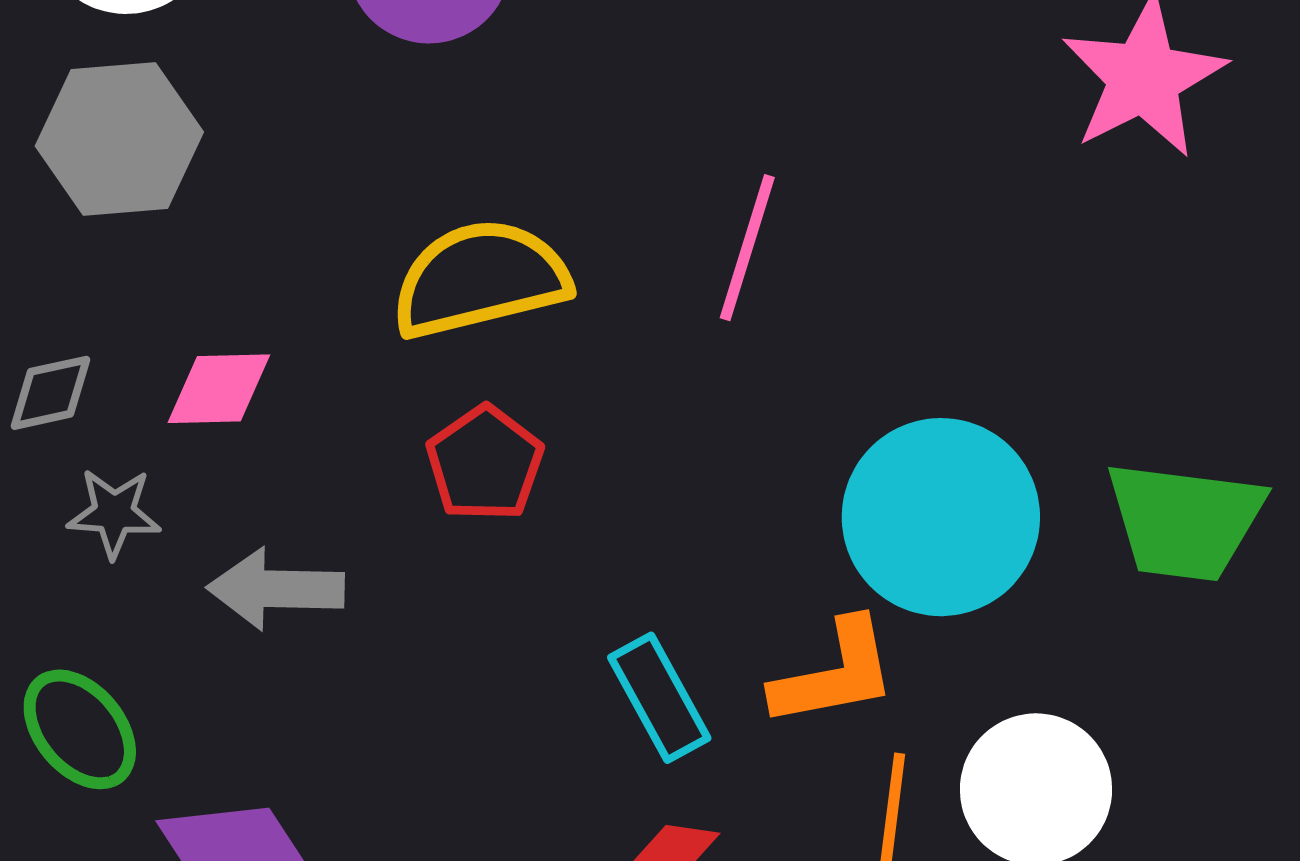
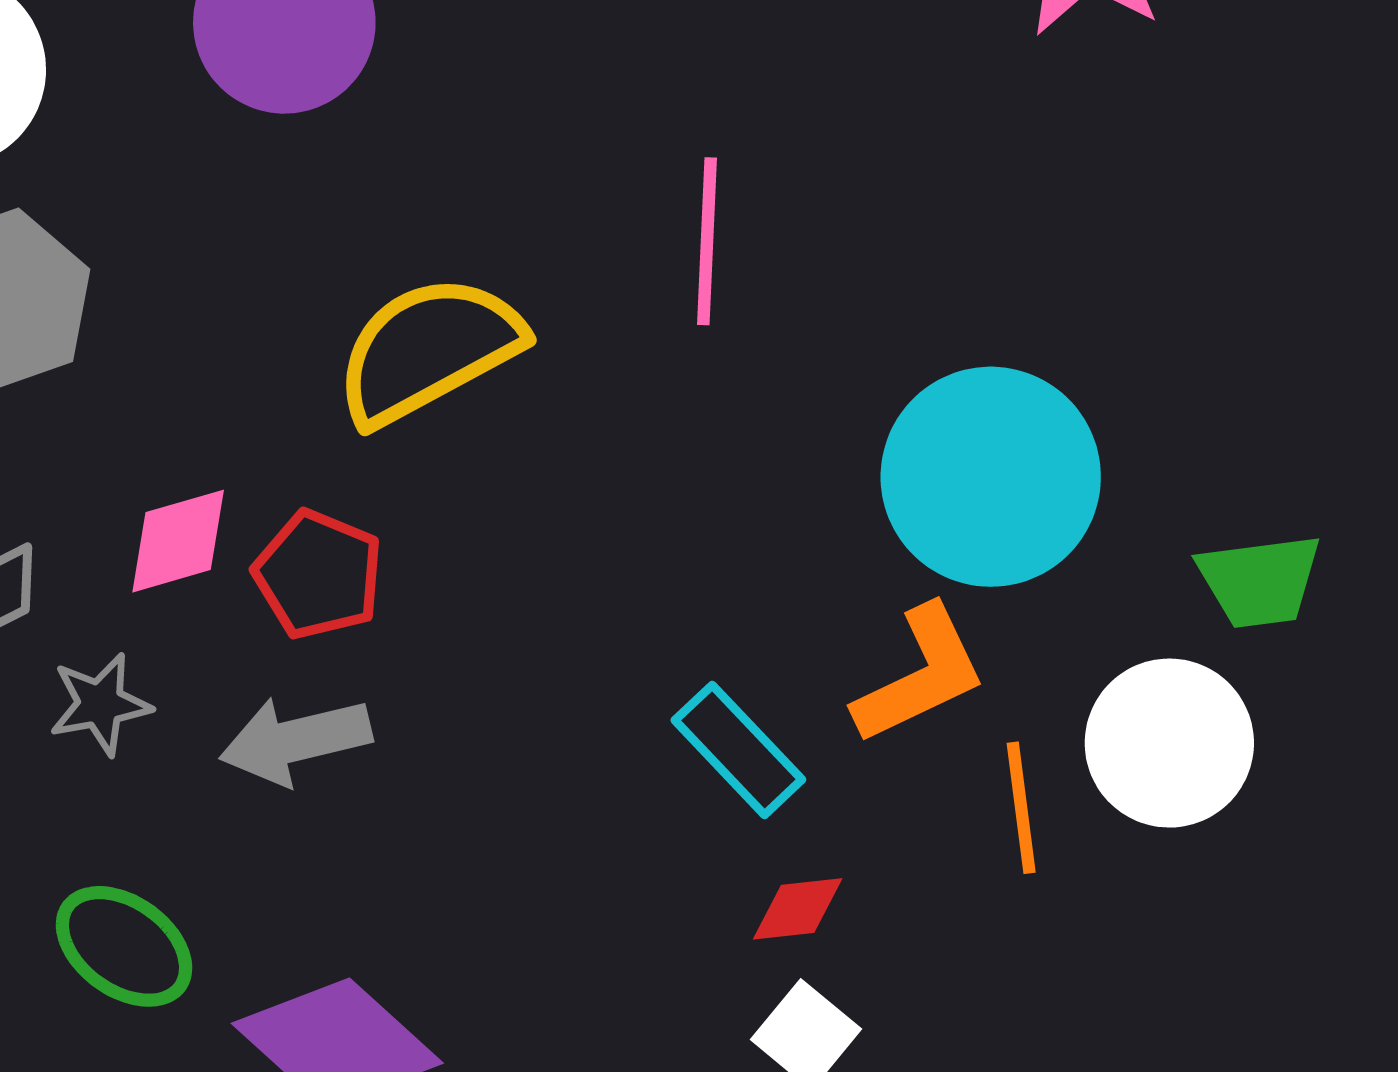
red pentagon: (485, 463) -> (318, 575), moved
green trapezoid: (1185, 521) -> (1260, 581), moved, size x0.7

